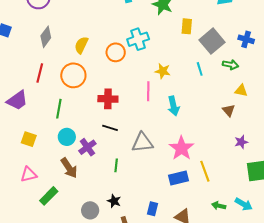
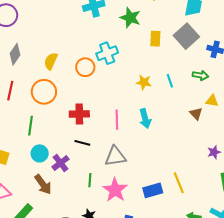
gray square: (212, 41) -> (186, 36), moved
yellow star: (163, 71) -> (144, 82), moved
pink line: (148, 91) -> (117, 120), moved
brown triangle: (229, 110) -> (196, 114), moved
pink star: (181, 148) -> (115, 190), moved

